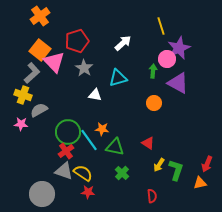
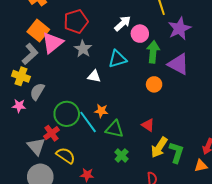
pink circle: (167, 59) -> (140, 34), moved
pink triangle: (54, 62) -> (52, 43), turned 35
green arrow: (153, 71) -> (153, 52), size x1.5
gray semicircle: (39, 110) -> (37, 92), turned -30
red cross: (66, 151) -> (51, 133), moved
yellow arrow: (159, 165) -> (159, 147), size x1.5
gray triangle: (64, 171) -> (36, 146), moved, turned 30
yellow semicircle: (83, 173) -> (66, 156), moved

